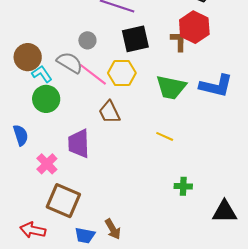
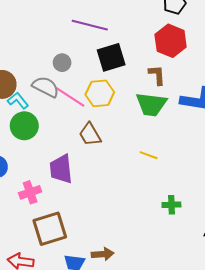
brown L-shape: (178, 41) -> (157, 75), moved
pink cross: (47, 164) -> (30, 192), turned 30
brown square: (63, 201) -> (50, 229), turned -36
brown arrow: (113, 229) -> (103, 254), turned -60

